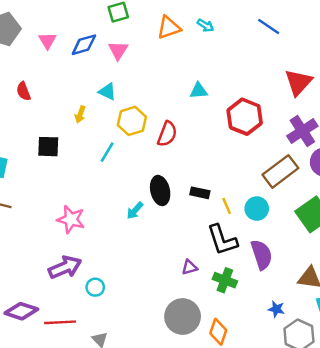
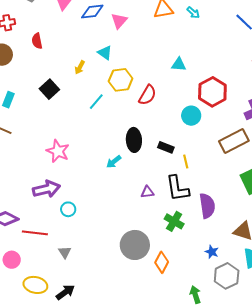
black square: (48, 147) -> (49, 89), turned 36
cyan circle: (257, 209) -> (191, 116), moved
cyan arrow: (135, 211) -> (114, 162), moved
purple triangle: (190, 267) -> (147, 192), moved

